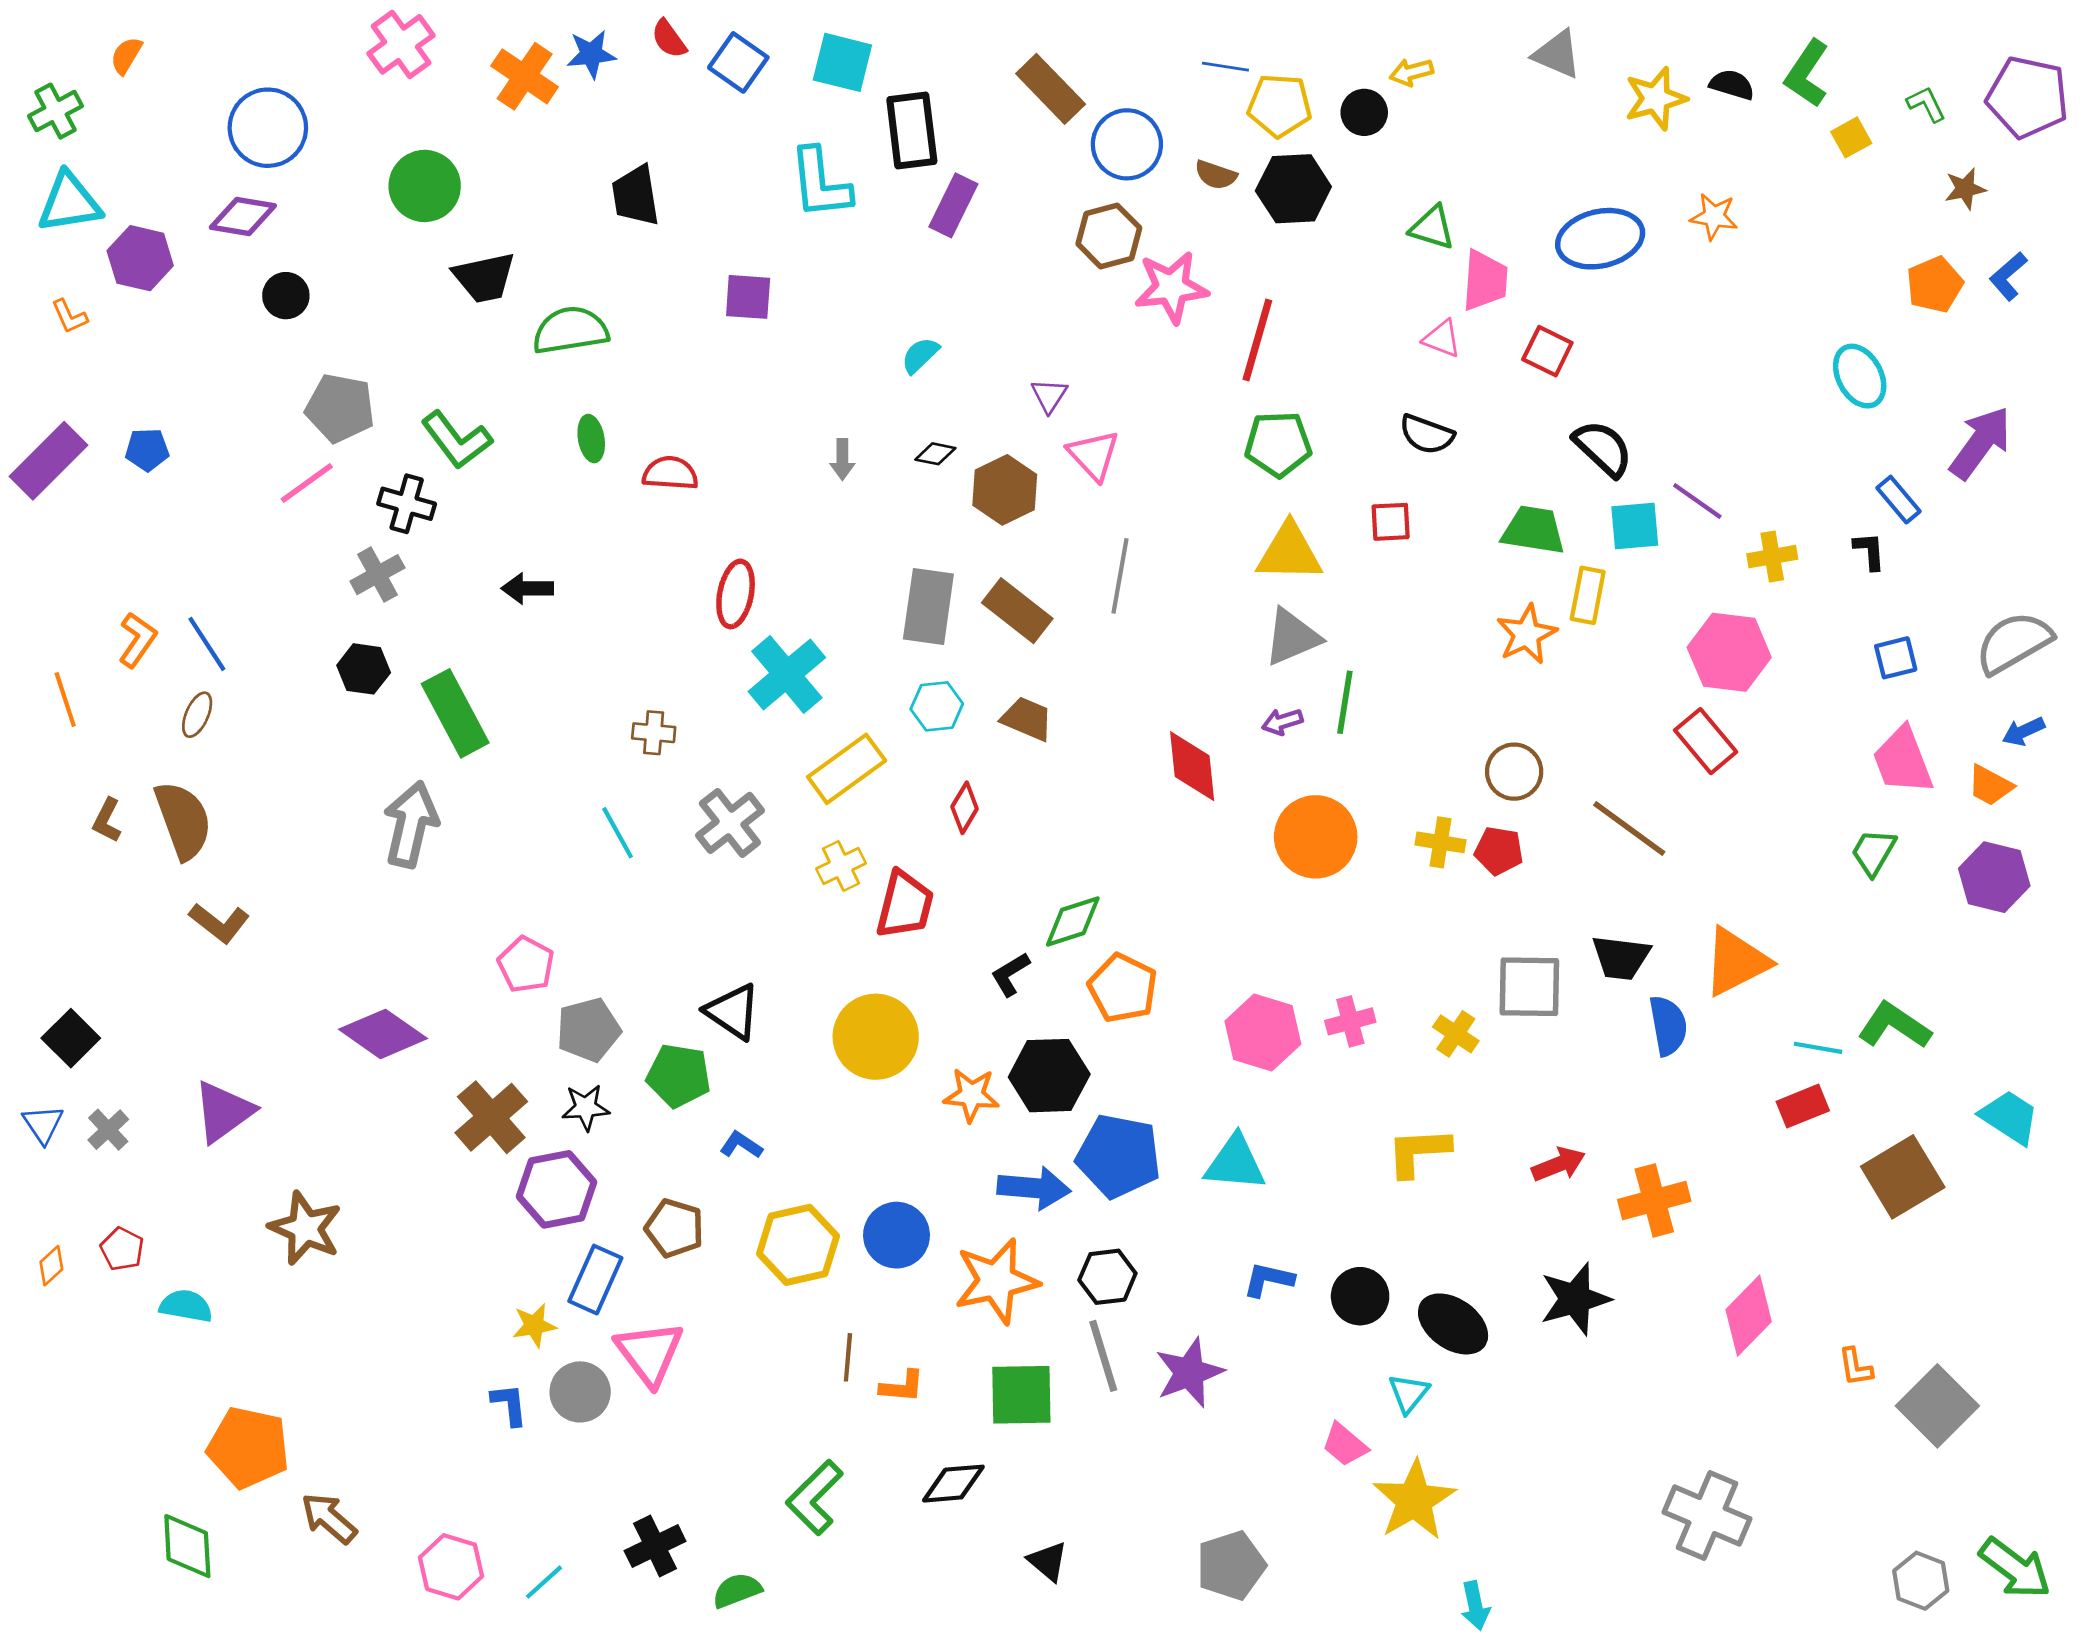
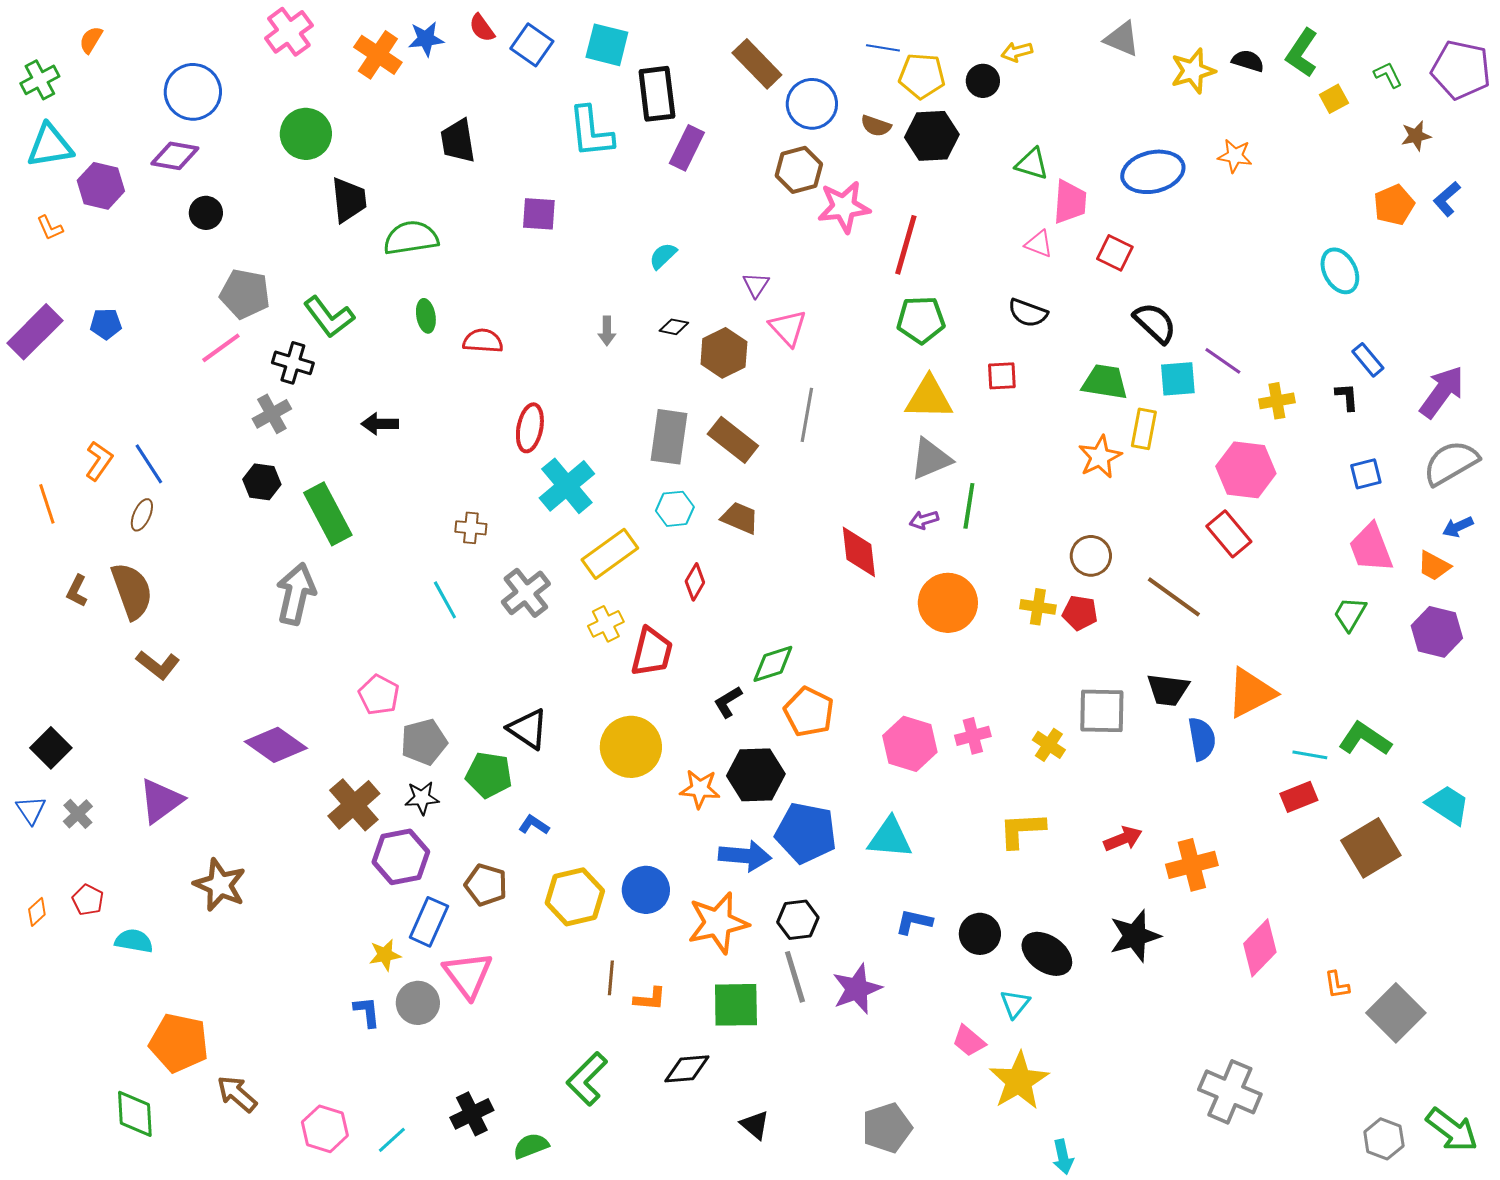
black trapezoid: (484, 278) -> (349, 200), turned -84
purple arrow: (1980, 443) -> (1442, 392), moved

